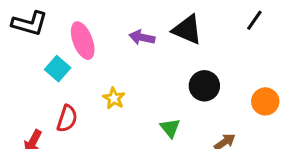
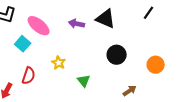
pink ellipse: (83, 41) -> (39, 26), turned -30
green triangle: (170, 128) -> (84, 81), moved

